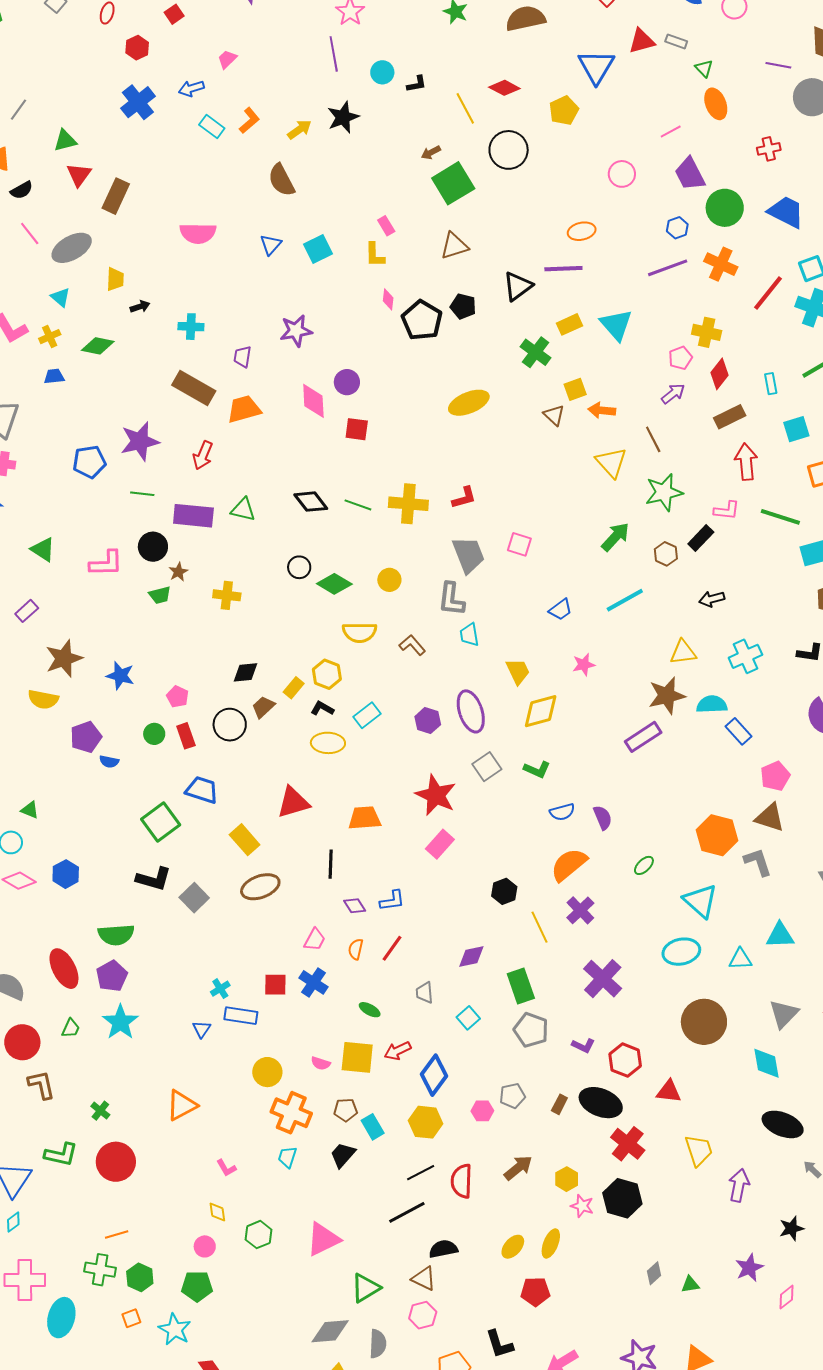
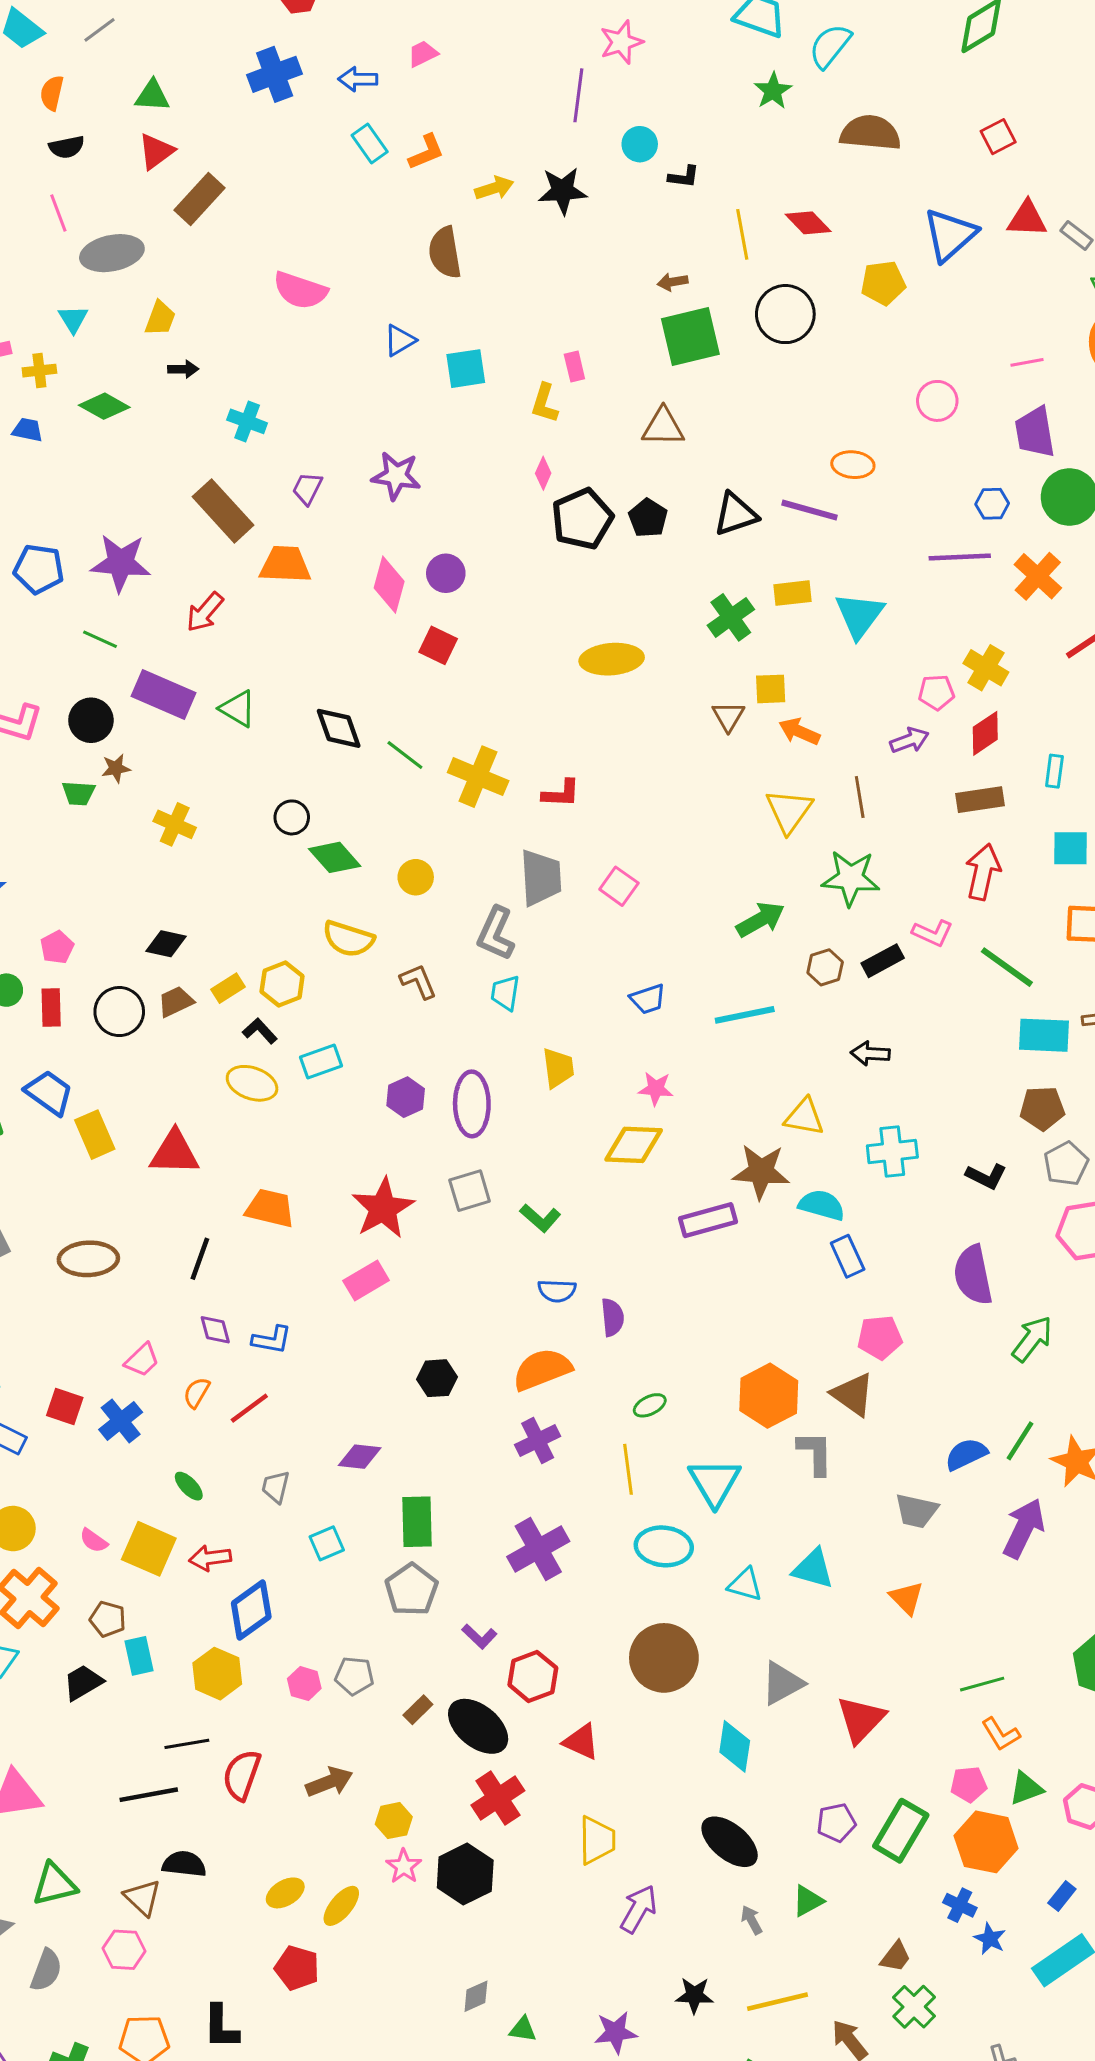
yellow diamond: (541, 711) -> (634, 1145), moved
yellow rectangle: (245, 840) -> (95, 1135), moved
yellow line: (540, 927) -> (628, 1469), moved

